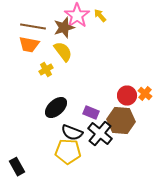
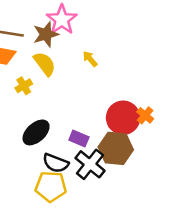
yellow arrow: (100, 16) -> (90, 59), moved
red circle: (127, 96) -> (123, 118), size x1.4

